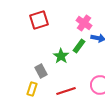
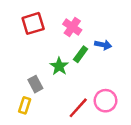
pink cross: (84, 23) -> (72, 27), moved
red line: (66, 91) -> (78, 108), moved, turned -30

